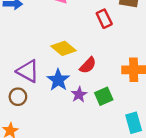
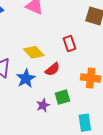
red rectangle: (104, 19) -> (69, 44), moved
purple star: (79, 94) -> (43, 105), moved

